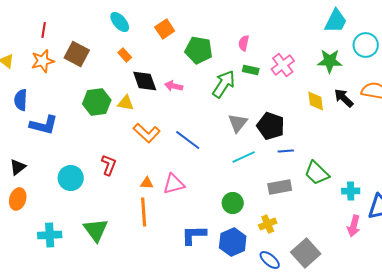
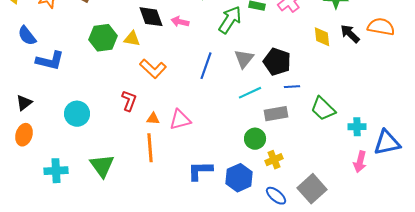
blue semicircle: (21, 100) -> (27, 36), turned -40
blue line: (188, 140) -> (206, 66), moved, turned 72
red L-shape: (109, 165) -> (129, 101), moved
gray rectangle: (280, 187) -> (276, 114), moved
green circle: (233, 203) -> (255, 139), moved

